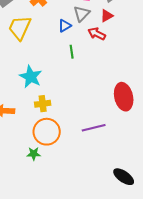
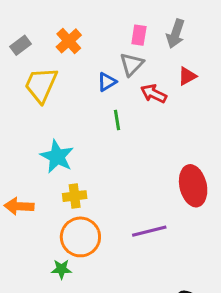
red triangle: (107, 16) -> (187, 76), moved

